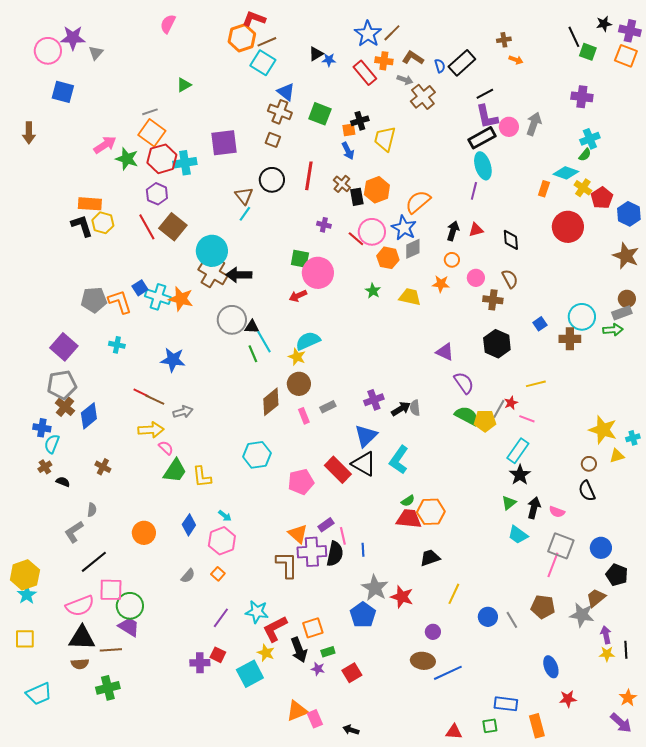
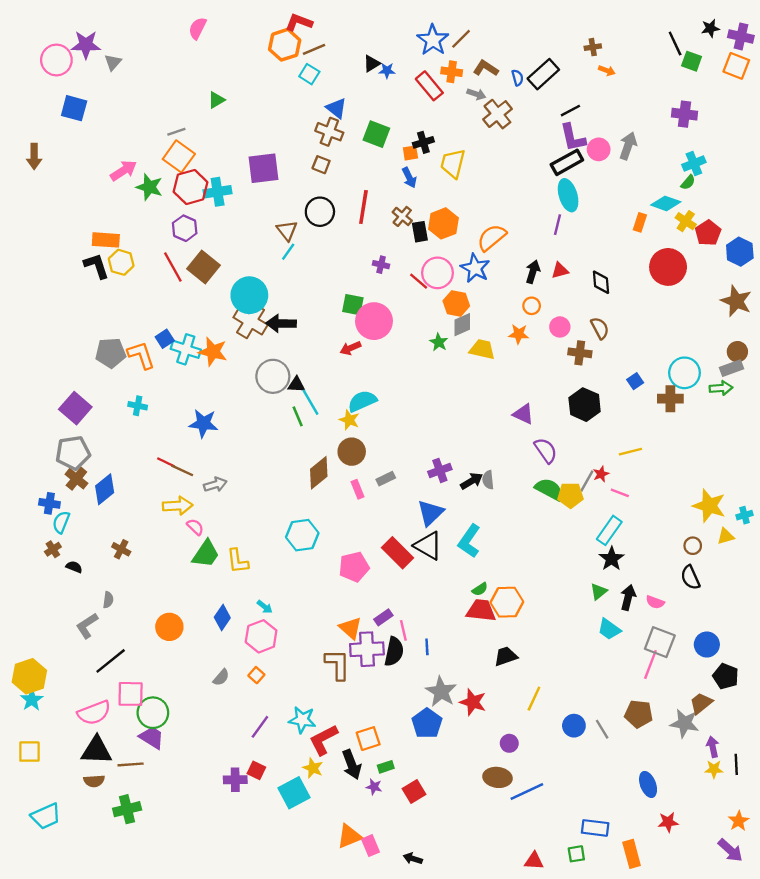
cyan square: (263, 63) -> (309, 74), size x0.7
gray diamond: (413, 249) -> (462, 325), moved

